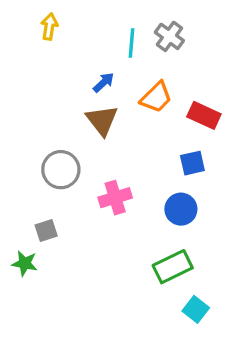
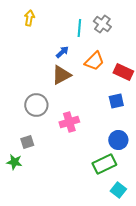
brown triangle: (102, 120) -> (61, 75), turned 40
blue circle: (181, 209) -> (118, 140), moved

